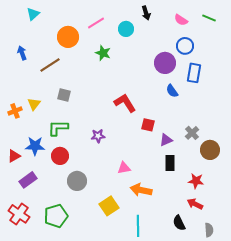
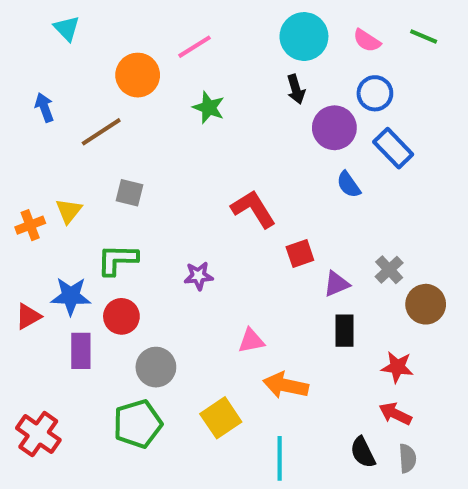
black arrow: (146, 13) -> (296, 89), moved
cyan triangle: (33, 14) -> (67, 28), turned -32
cyan circle: (126, 29) -> (304, 37), moved, size x1.5
blue rectangle: (194, 73) -> (393, 148), turned -54
red square: (148, 125) -> (300, 254), turned -32
purple rectangle: (28, 180) -> (81, 351), moved, turned -54
green pentagon: (56, 216) -> (138, 424), moved
gray semicircle: (209, 230) -> (407, 458), moved

